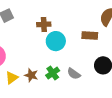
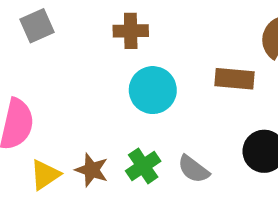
brown cross: (44, 24) -> (131, 31), moved

